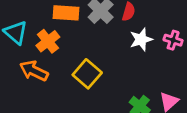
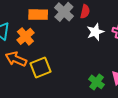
yellow square: (87, 74) -> (41, 68), moved, turned 30

